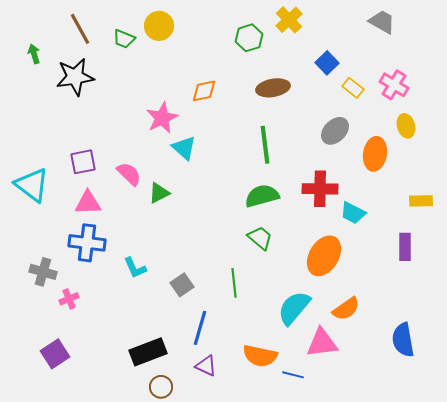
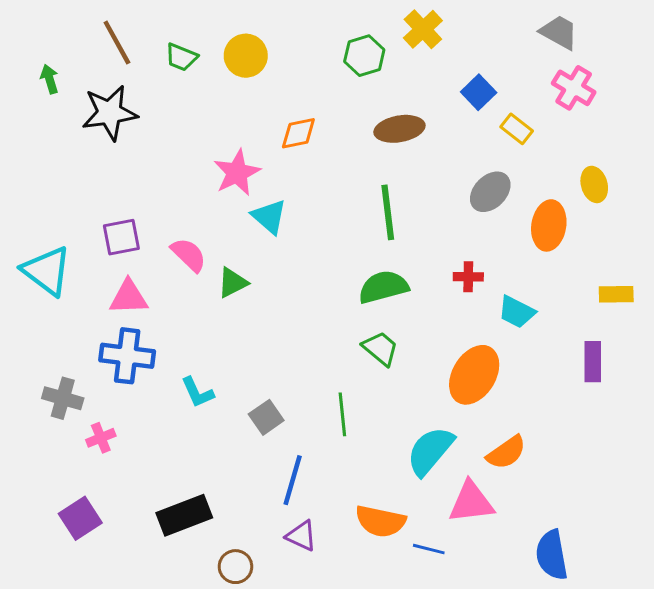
yellow circle: (159, 26) -> (246, 56), moved
pink cross: (394, 85) -> (574, 88), moved
red cross: (320, 189) -> (468, 277), size x0.6
blue semicircle: (403, 340) -> (552, 555), moved
black rectangle: (148, 352) -> (184, 515), moved

